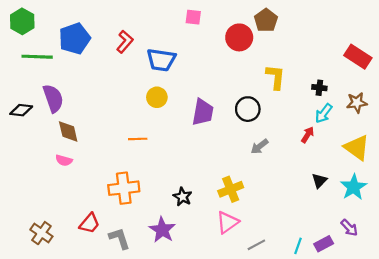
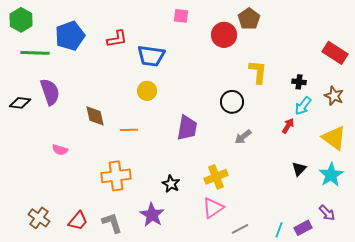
red L-shape: (125, 42) -> (117, 39), turned 40
brown star: (357, 103) -> (334, 96), turned 30
purple trapezoid: (203, 112) -> (187, 128), moved
brown diamond: (68, 131) -> (95, 116), moved
red trapezoid: (90, 223) -> (78, 221), moved

